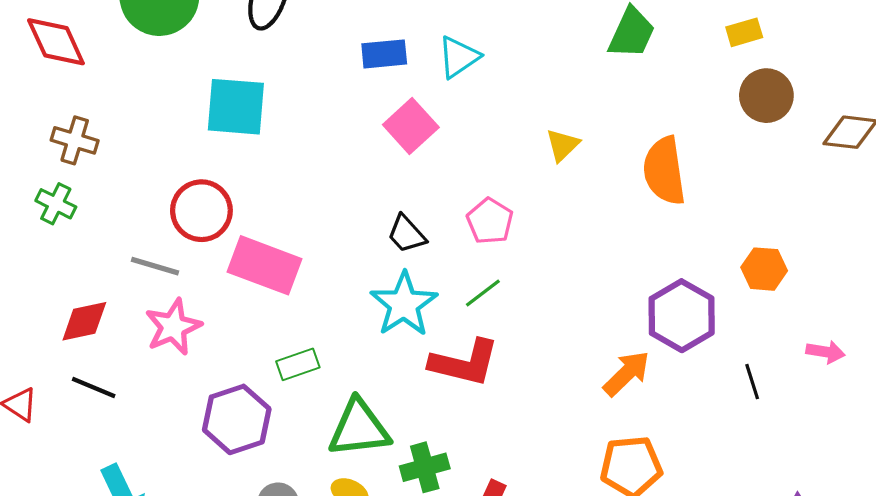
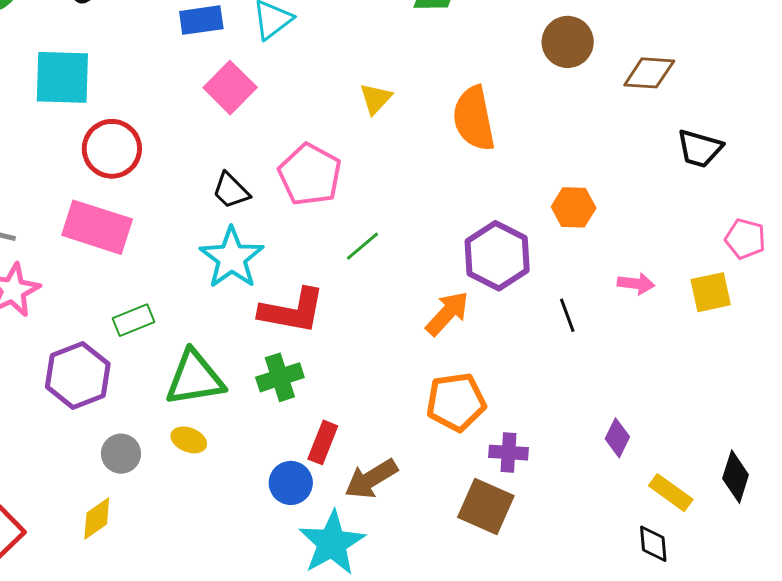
red circle: (201, 211) -> (112, 149), moved
pink pentagon: (490, 221) -> (310, 175), size x1.4
green line: (483, 293) -> (362, 246), moved
green cross: (425, 467) -> (280, 377), moved

